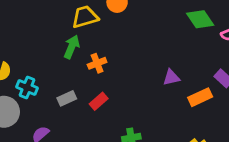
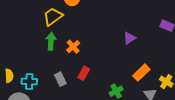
orange rectangle: (200, 97) -> (141, 73), moved
gray rectangle: (67, 98) -> (60, 79), turned -72

